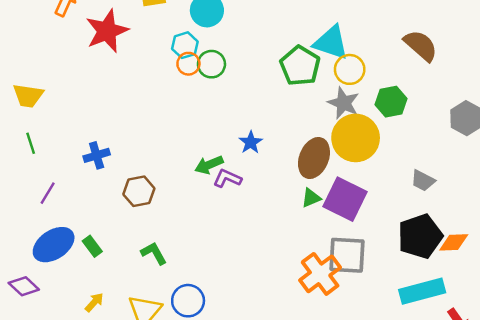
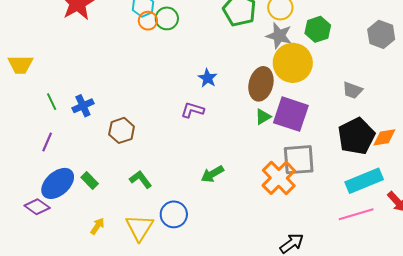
green line: (31, 143) -> (52, 102), moved
green arrow: (209, 165) -> (212, 174), moved
purple diamond: (24, 286) -> (37, 207), moved

